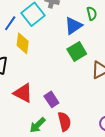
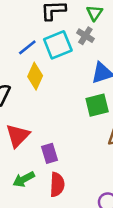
red triangle: (23, 93) -> (18, 136), turned 30

